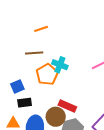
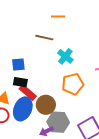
orange pentagon: (47, 74) -> (73, 84), moved
red rectangle: (67, 106) -> (28, 92), moved

